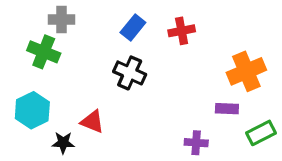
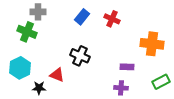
red cross: (182, 31) -> (112, 19), turned 35
orange cross: (246, 71) -> (152, 44), turned 30
black cross: (130, 73) -> (80, 56), moved
purple rectangle: (227, 109) -> (127, 67), moved

